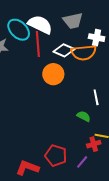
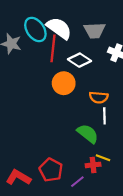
orange semicircle: (84, 53) -> (99, 97), moved, size x0.7
green semicircle: (84, 116) -> (88, 134), size x1.5

